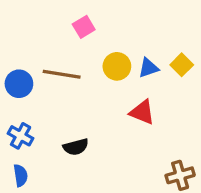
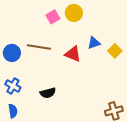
yellow square: (182, 65) -> (115, 51), moved
yellow circle: (117, 66) -> (74, 13), moved
red triangle: (142, 112) -> (73, 54), moved

